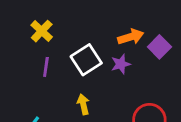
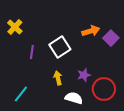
yellow cross: (42, 31) -> (15, 27), moved
purple star: (121, 64) -> (84, 75), moved

